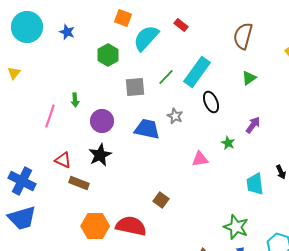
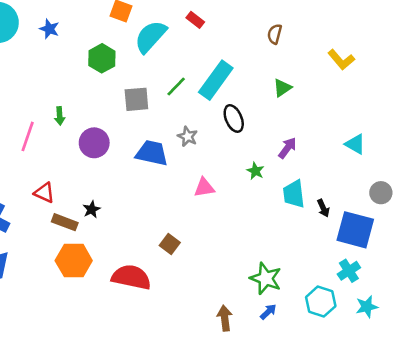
brown semicircle: (243, 36) -> (275, 34), size x0.6
black star: (100, 155) -> (92, 209), moved, size x0.6
pink triangle: (200, 159) -> (204, 188), moved
cyan trapezoid: (255, 184) -> (294, 194), moved
orange hexagon: (95, 226) -> (74, 261), moved

